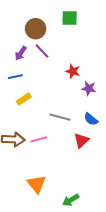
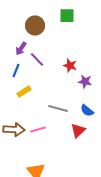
purple line: (42, 51) -> (37, 60), moved
blue line: (15, 77) -> (16, 71), turned -56

